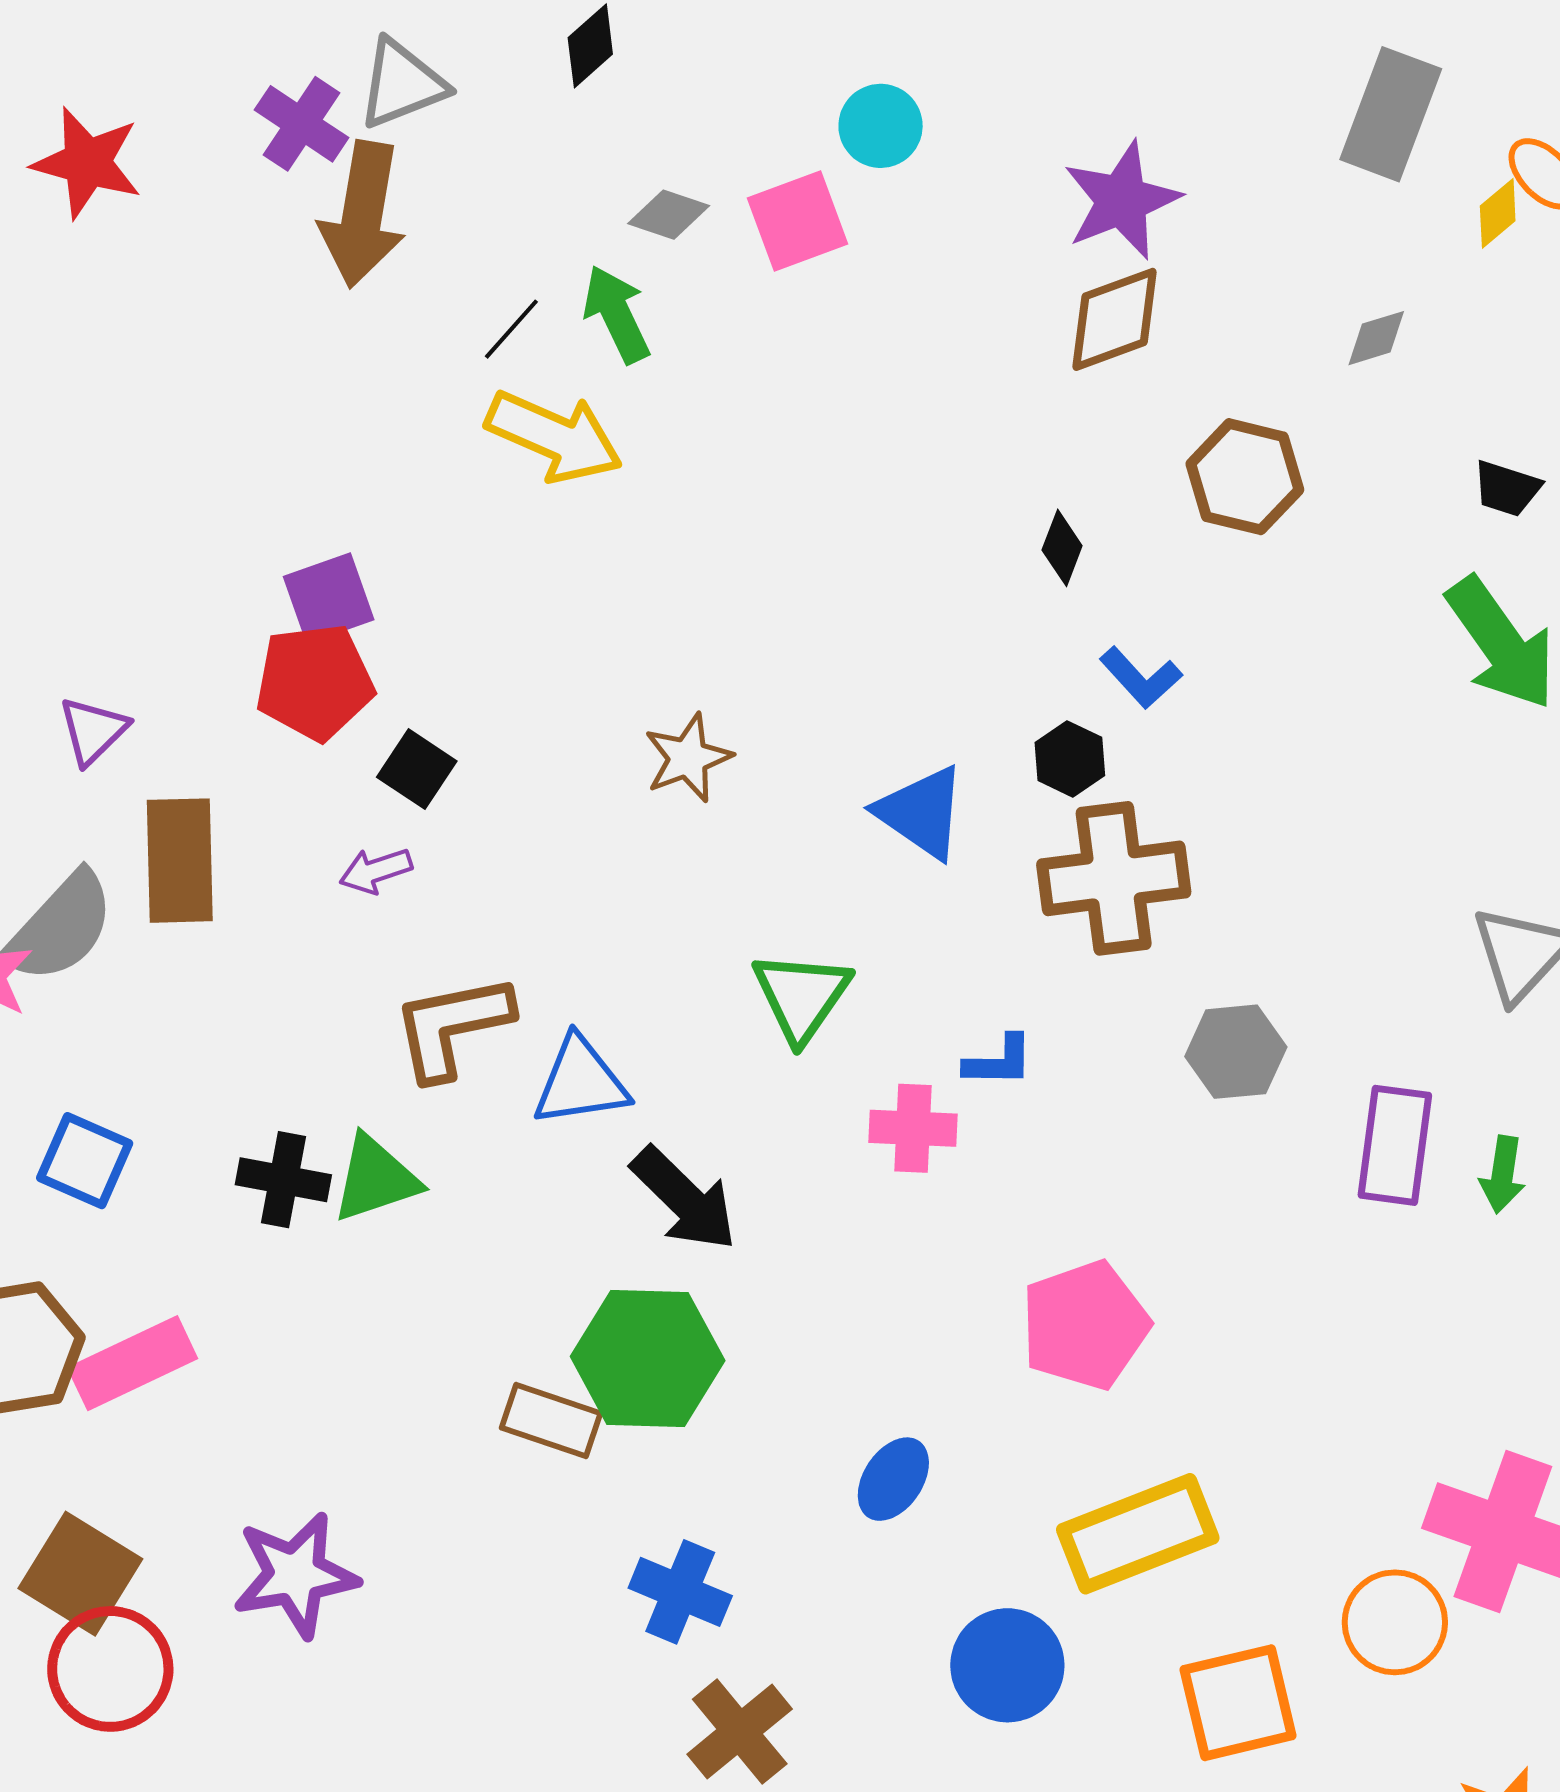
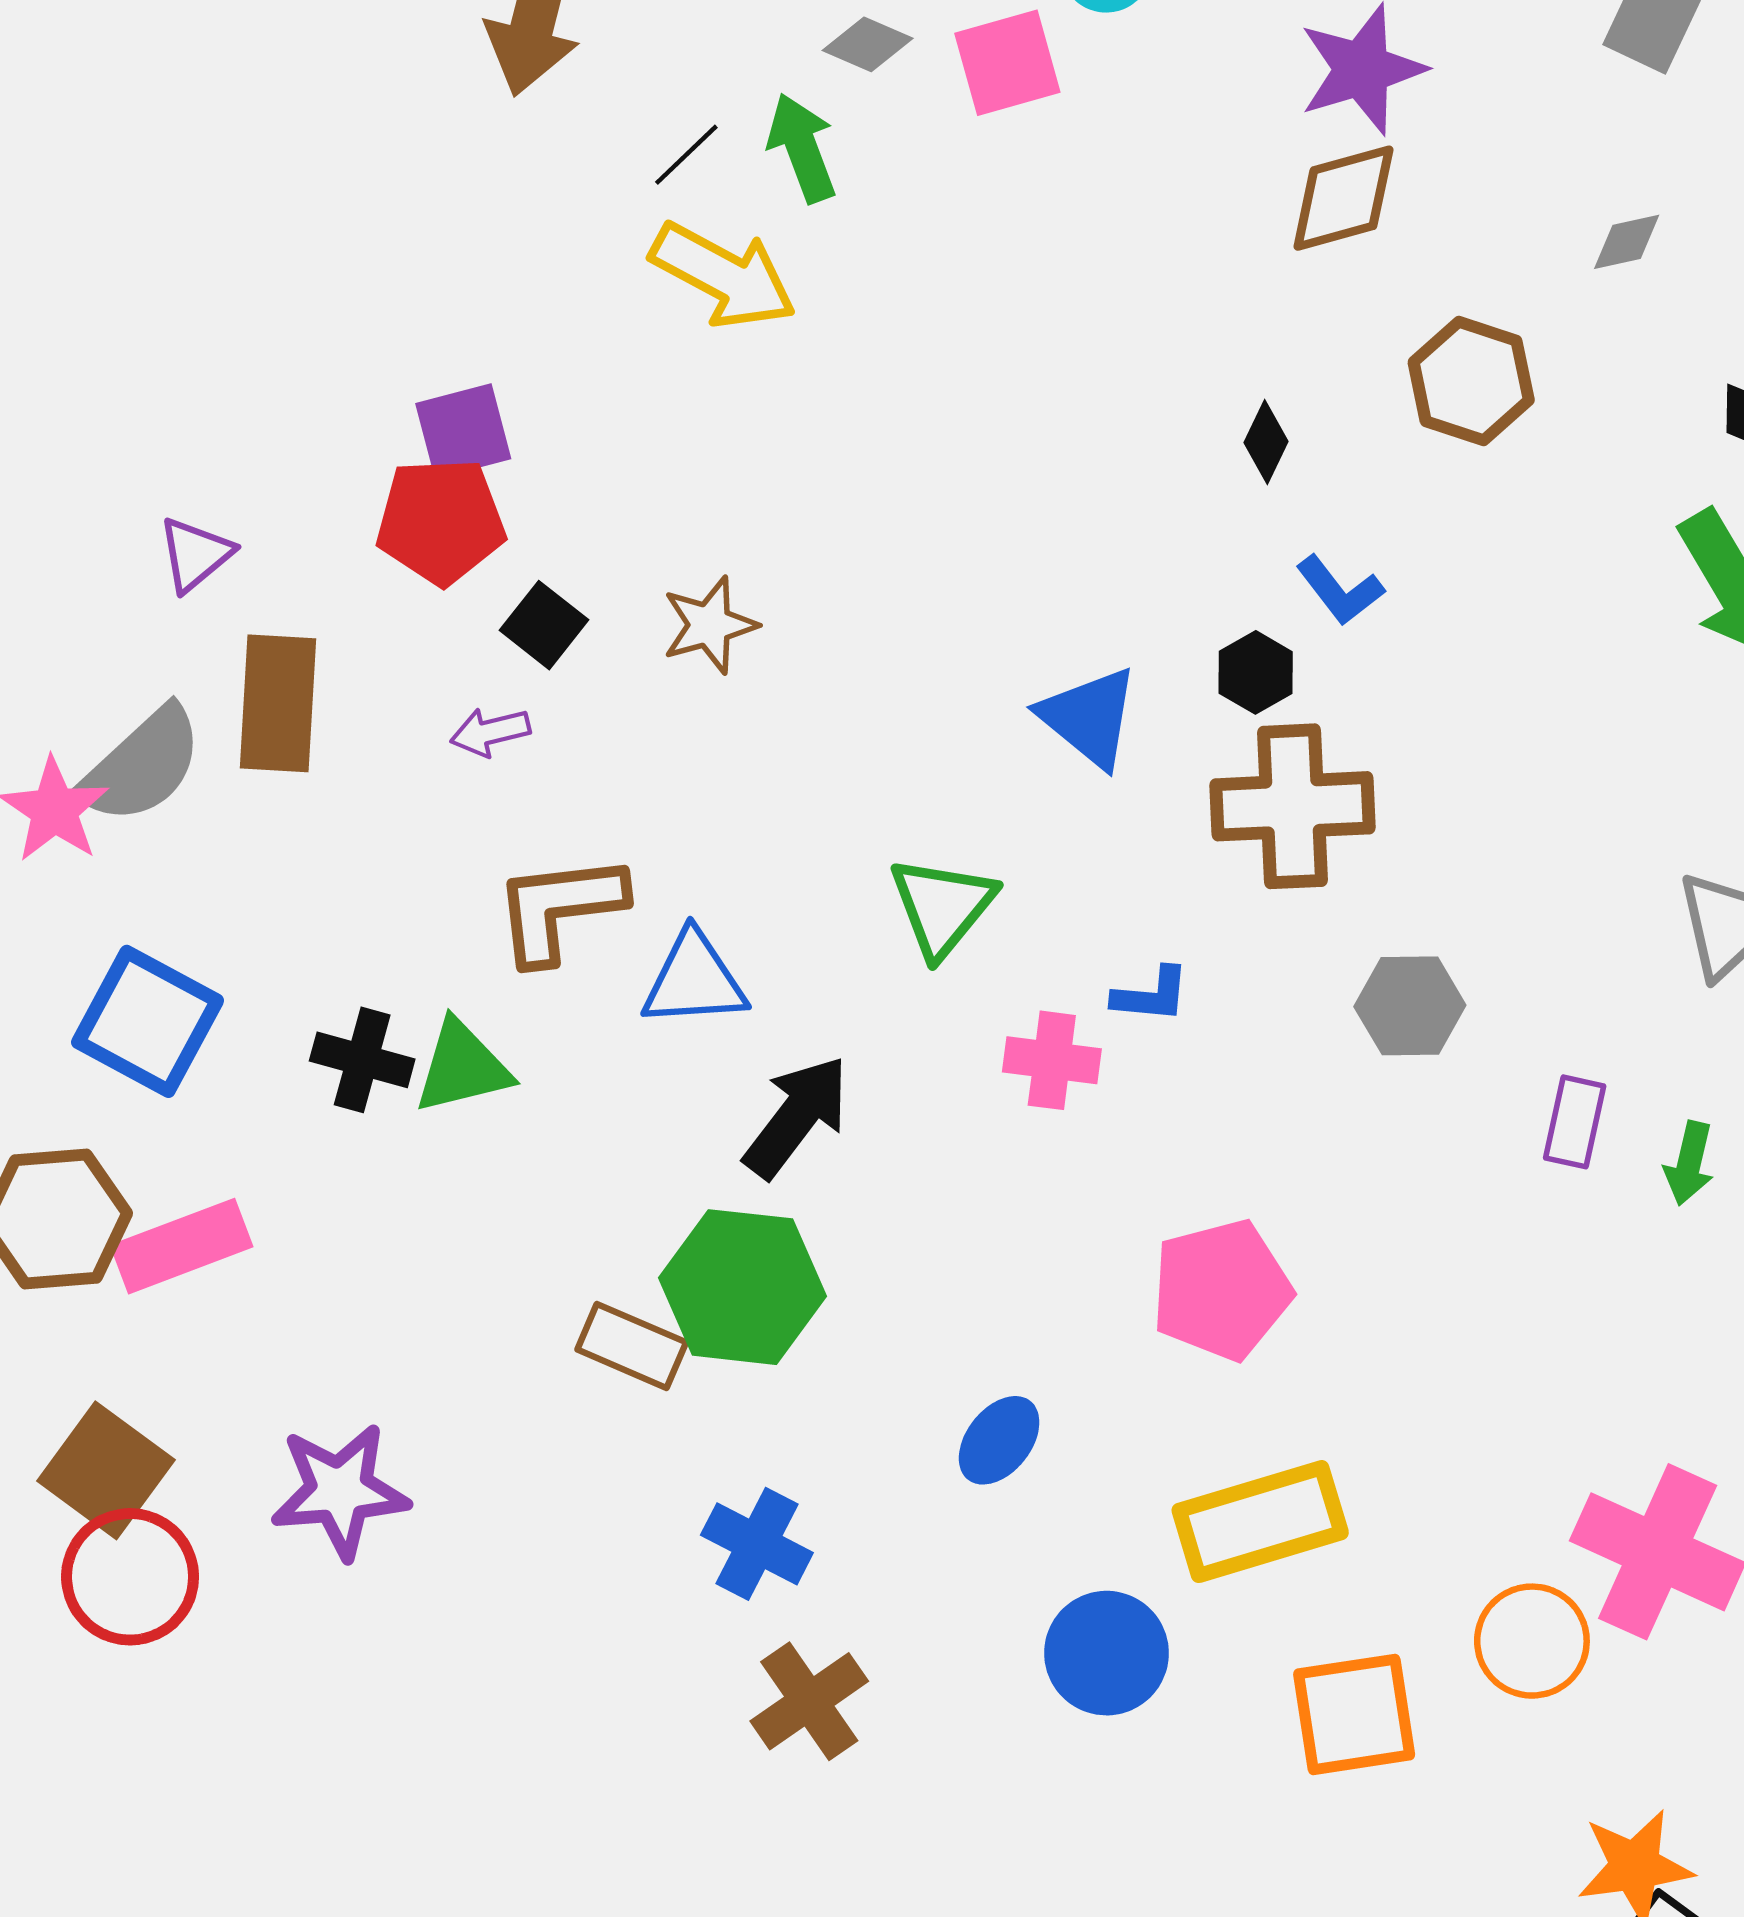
brown star: (688, 758) -> (710, 625), moved
purple rectangle: (1395, 1145) -> (1575, 1122), size x0.7
blue square: (85, 1161) -> (148, 1021), size x1.4
black arrow: (684, 1199) -> (797, 1117), turned -102

